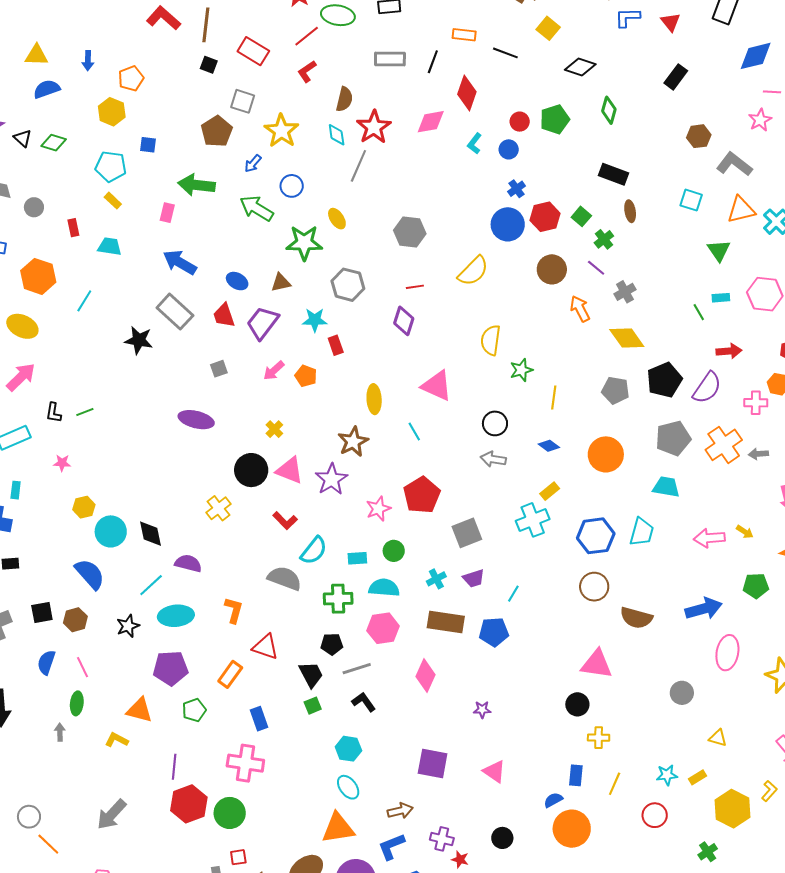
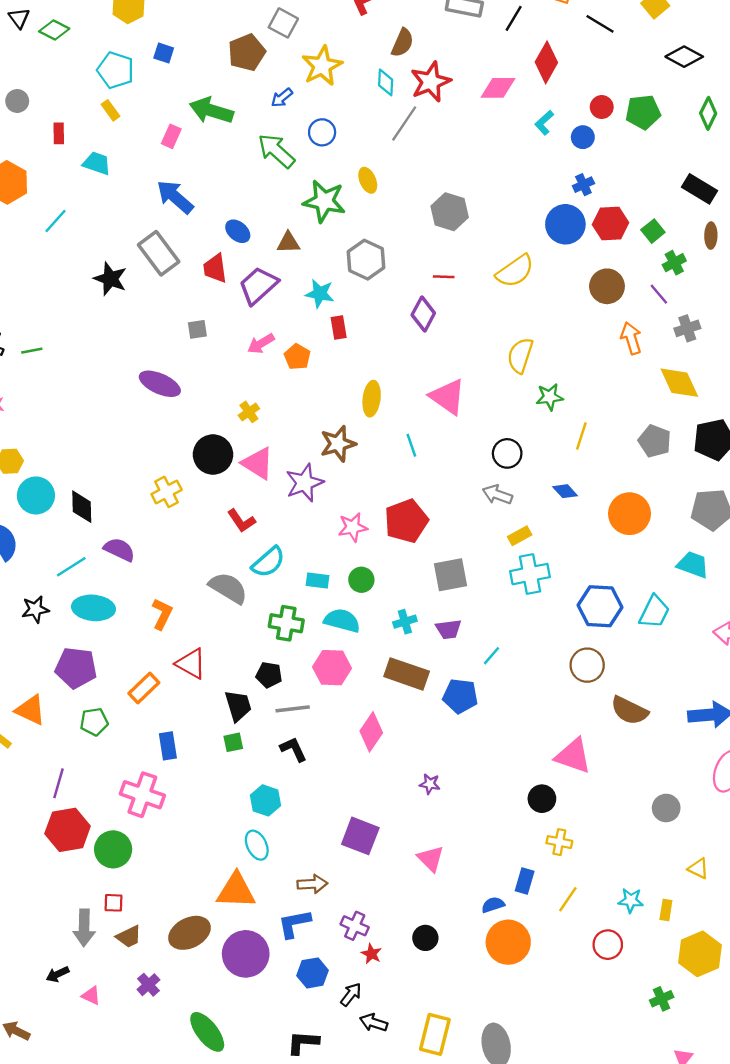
yellow rectangle: (550, 491) -> (520, 536), moved
yellow rectangle: (698, 777) -> (666, 910), turned -60

